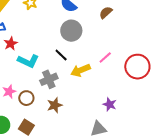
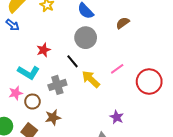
red star: (11, 44) -> (44, 50), moved
cyan L-shape: (28, 61) -> (28, 72), moved
yellow arrow: (81, 70) -> (91, 79), turned 60
brown star: (55, 105) -> (53, 117), moved

